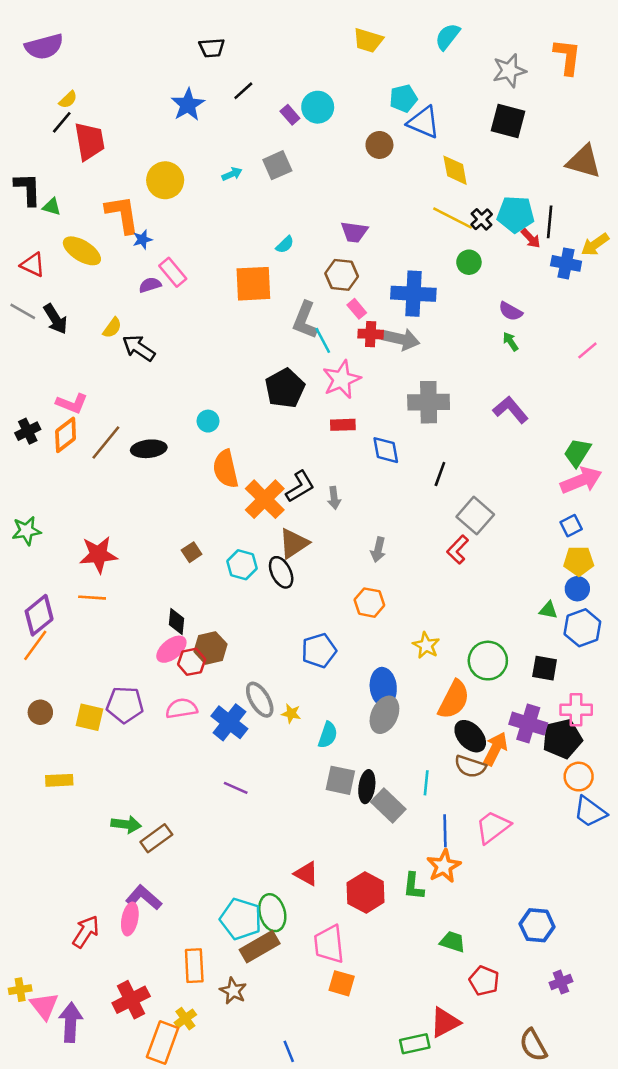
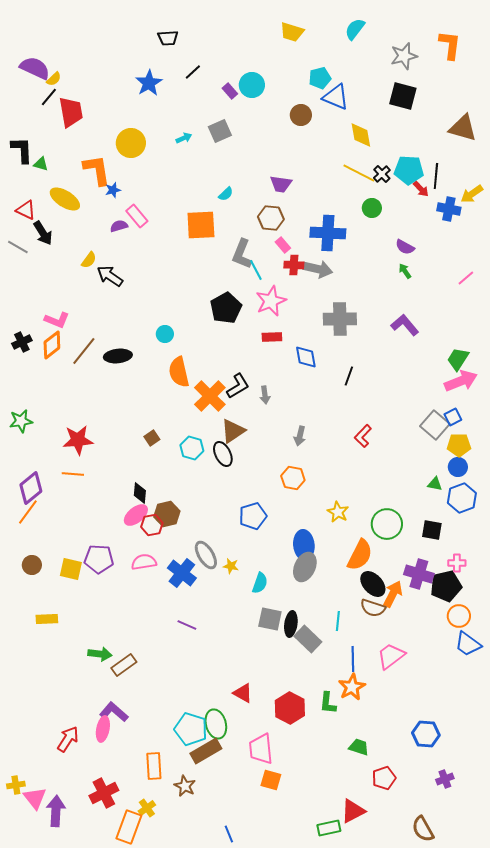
purple semicircle: (44, 47) -> (35, 68), moved, turned -140
black arrow: (55, 319) -> (43, 233), moved
gray square: (475, 516) -> (435, 425), moved
pink cross: (576, 710) -> (457, 563), size x0.7
red pentagon: (484, 981) -> (384, 778), turned 30

